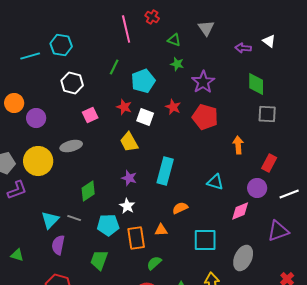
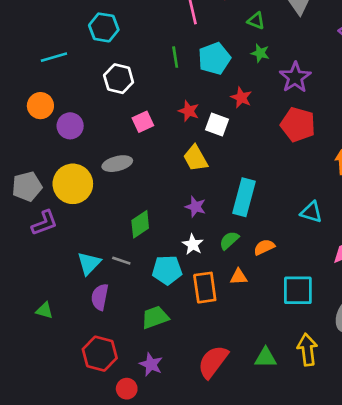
cyan line: (30, 56) -> (54, 57), moved
green line: (114, 67) -> (175, 57), turned -35
cyan pentagon: (143, 81) -> (214, 58), moved
red star: (173, 107) -> (241, 98), moved
green trapezoid: (99, 260) -> (155, 317), turned 50
green semicircle: (154, 263) -> (229, 240), moved

